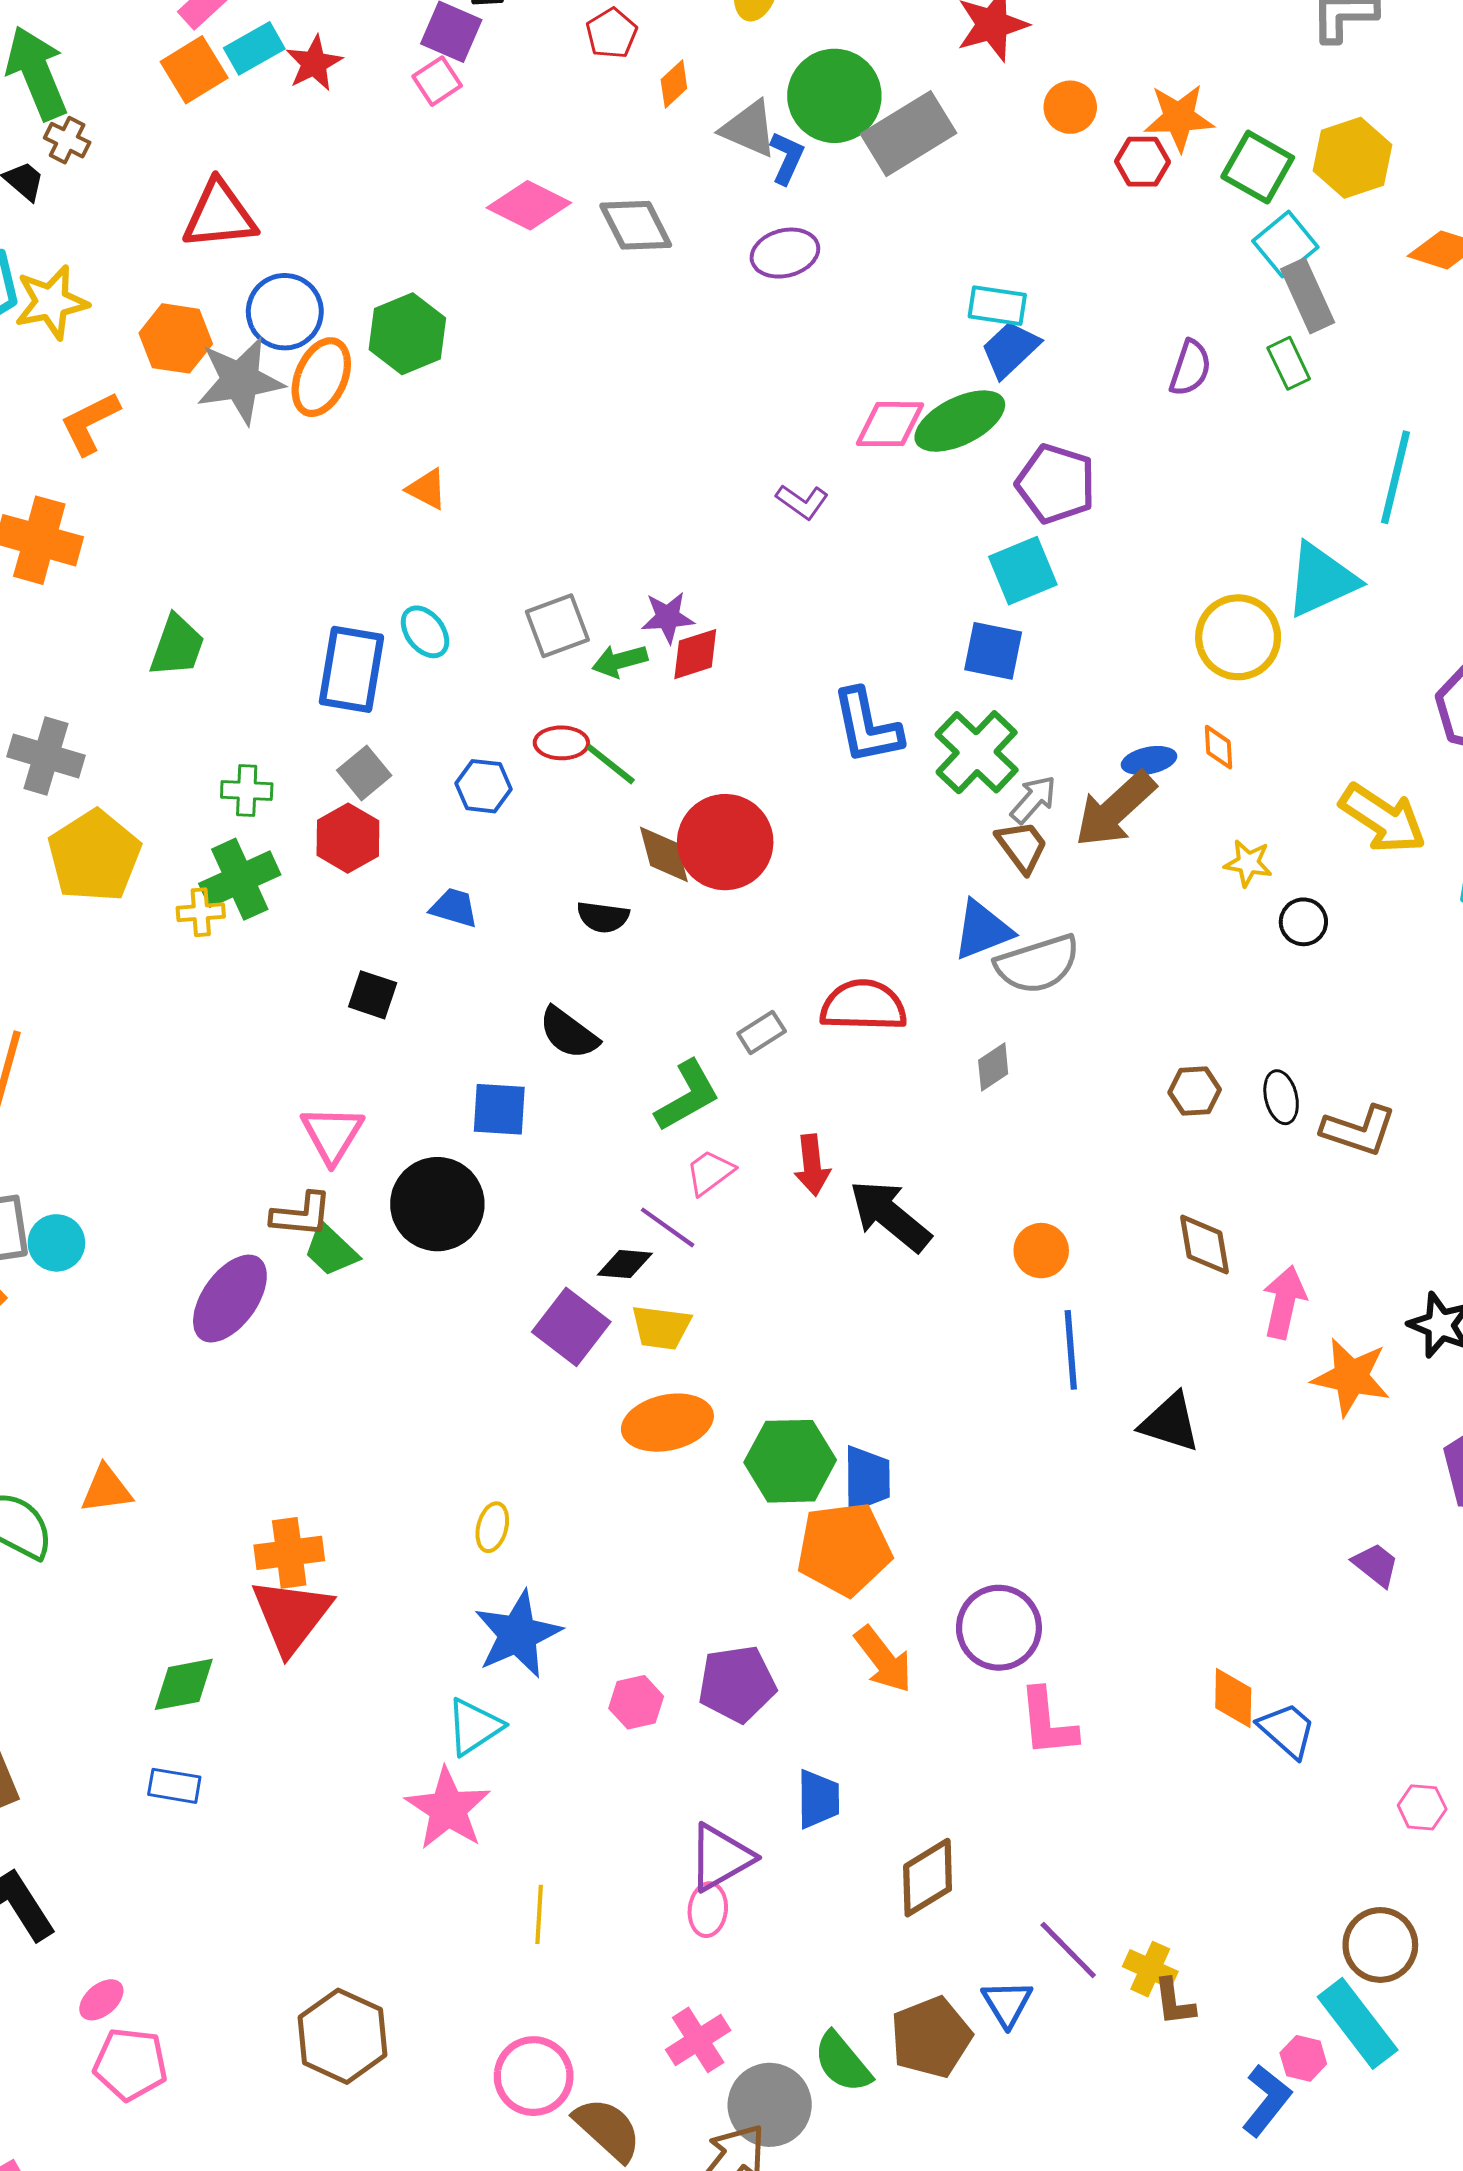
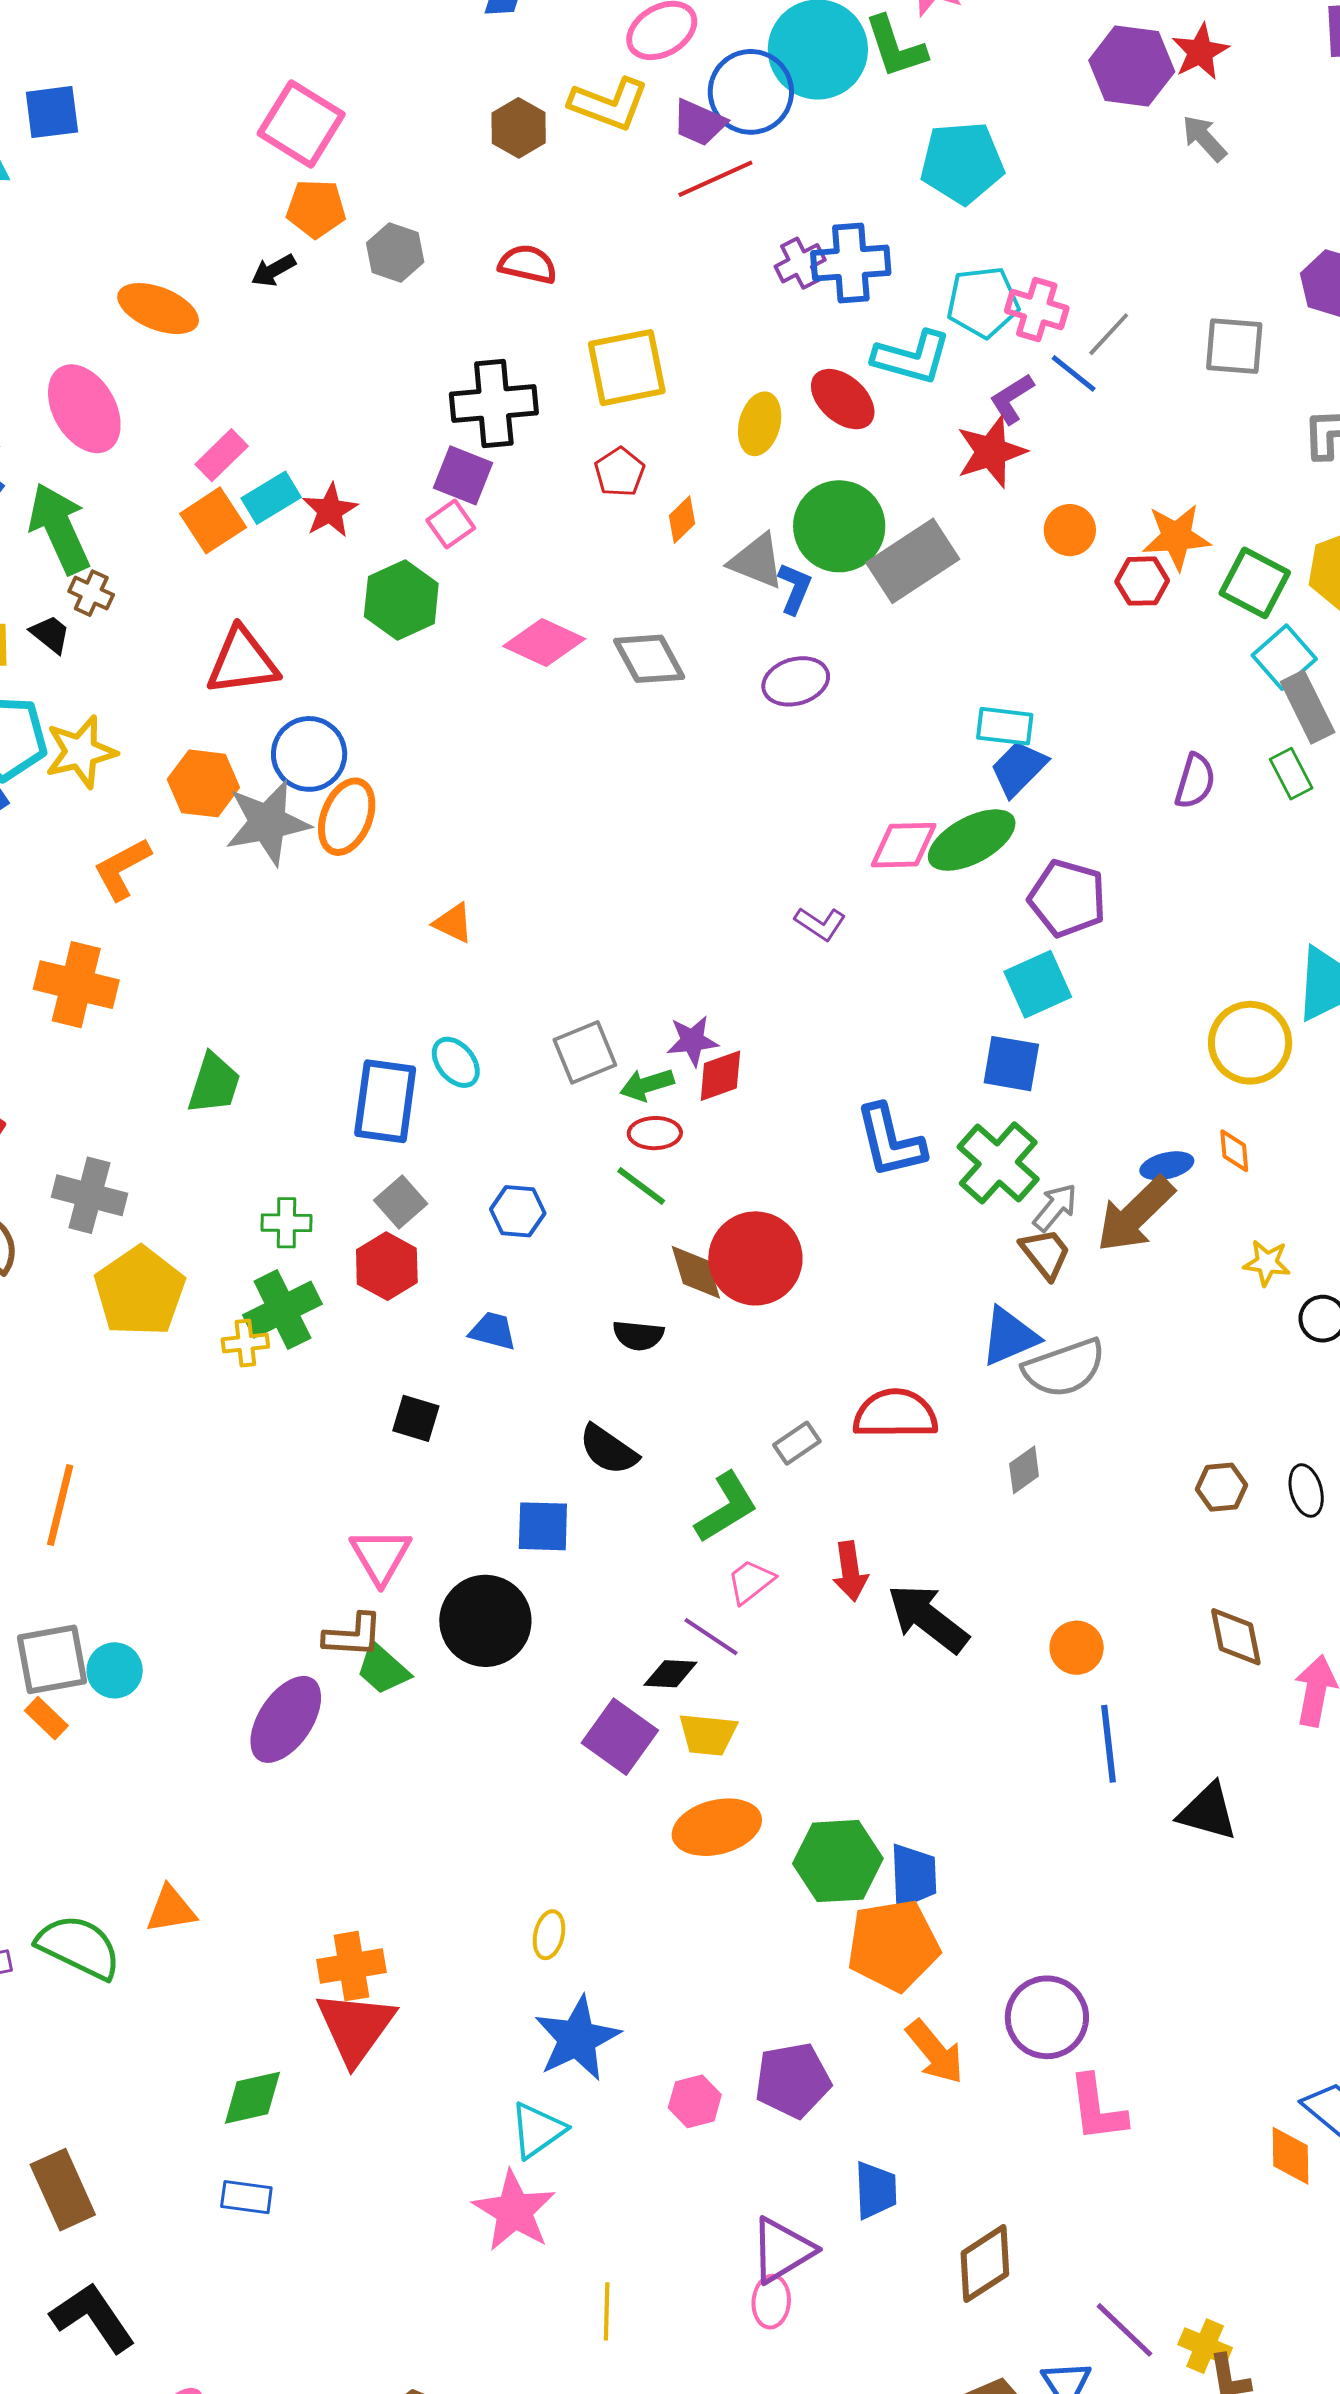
green hexagon: (407, 334) -> (401, 600), moved
red ellipse: (561, 743) -> (655, 1133), moved
orange diamond: (1233, 1698) -> (1290, 2156), moved

